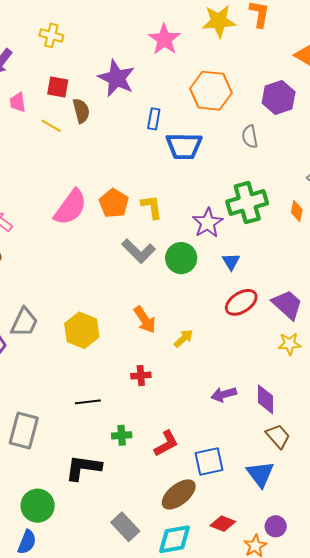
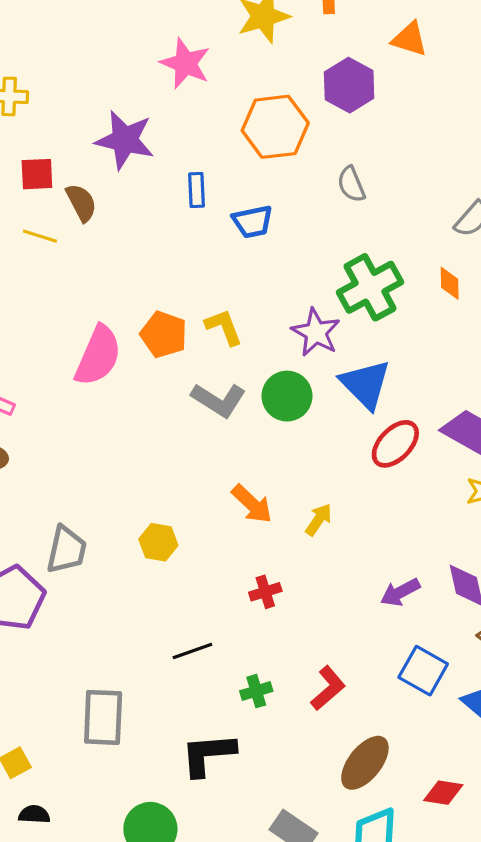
purple hexagon: (279, 97) -> (349, 85), moved
blue trapezoid: (184, 146) -> (253, 222), size x0.7
blue triangle: (231, 262) -> (365, 384), size x1.8
yellow hexagon: (82, 330) -> (158, 542), size x0.7
blue square: (209, 462) -> (423, 671), moved, turned -36

